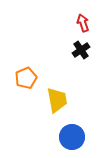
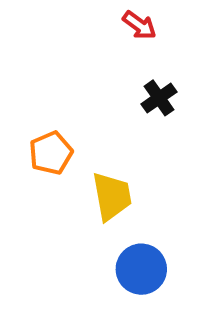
red arrow: (83, 23) -> (139, 25), moved, turned 144

